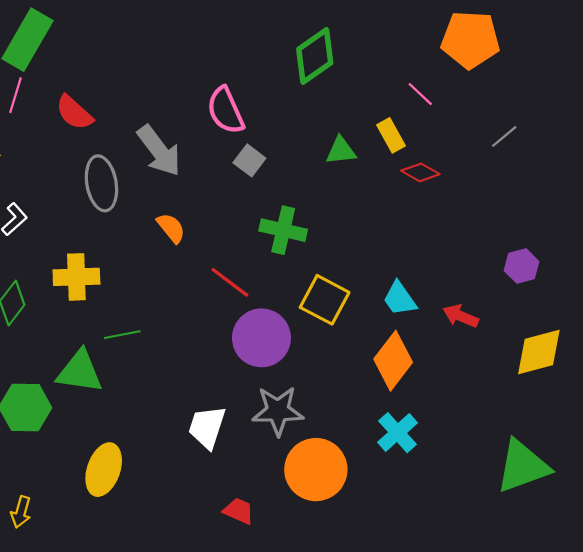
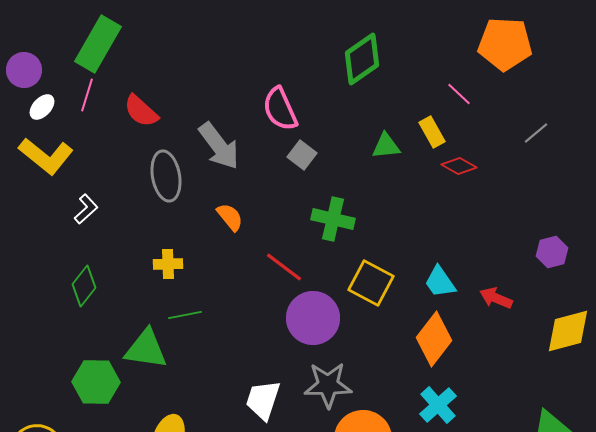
yellow cross: (76, 277) -> (168, 264), moved, size x0.7

